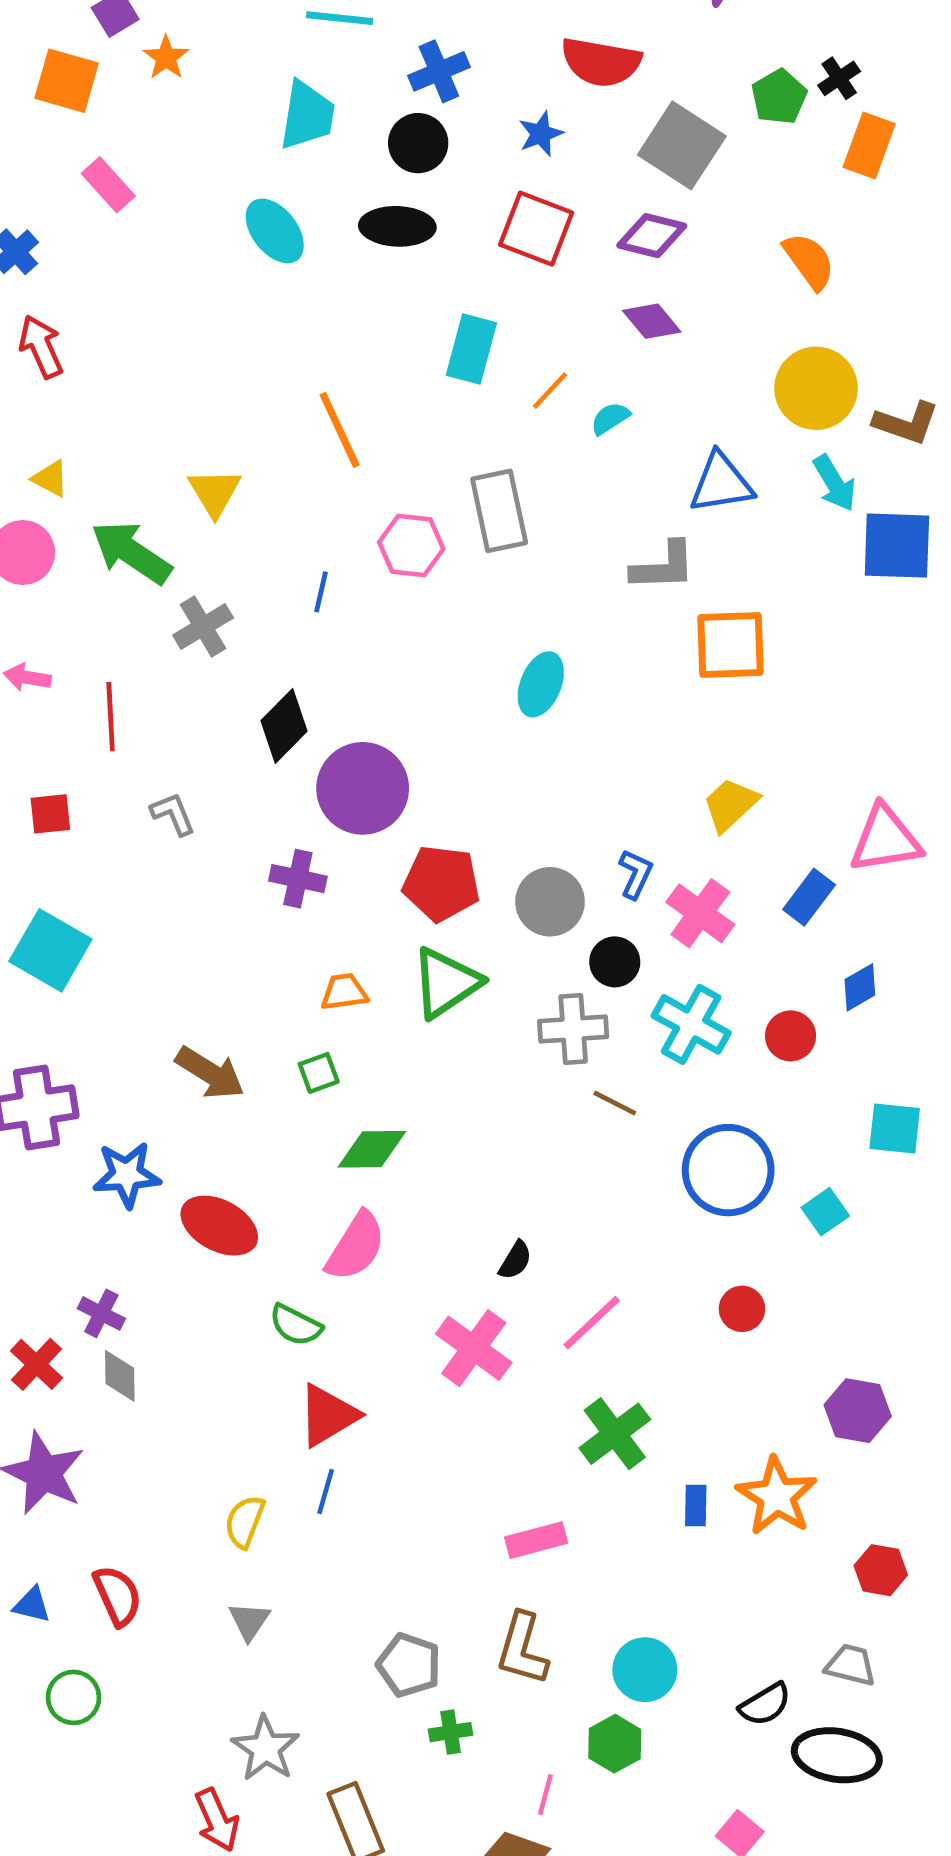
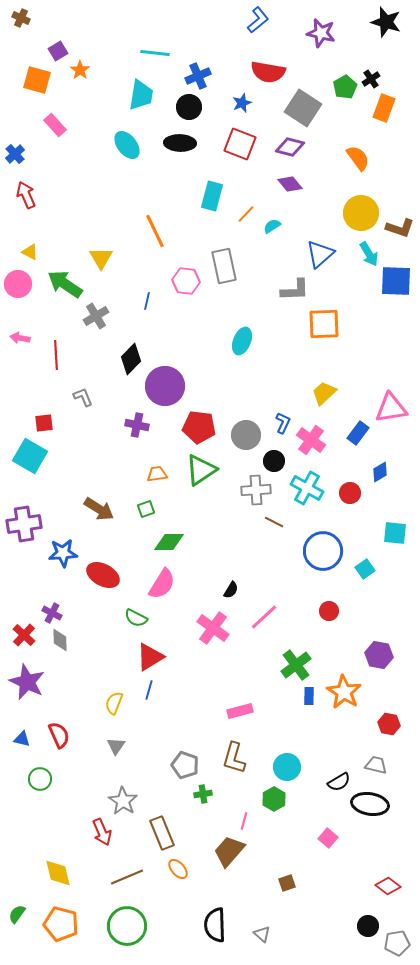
blue triangle: (721, 483) -> (320, 254), turned -32
red square: (50, 814) -> (44, 423), moved
green cross: (615, 1434) -> (296, 665), moved

